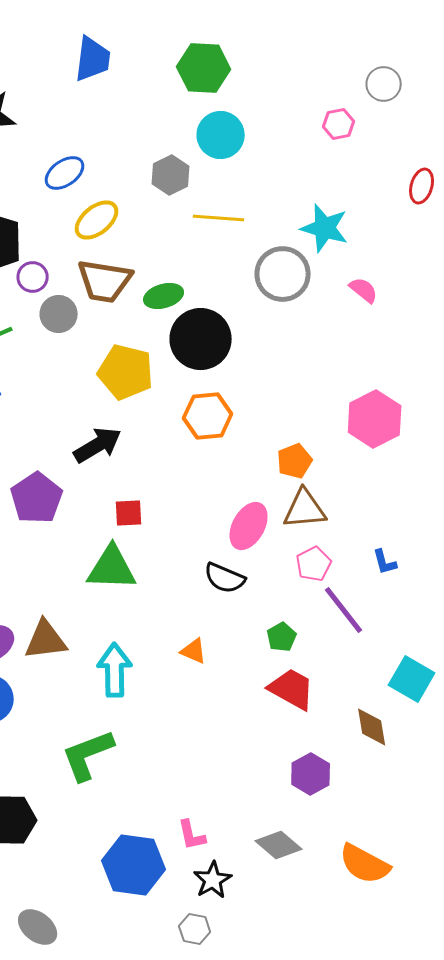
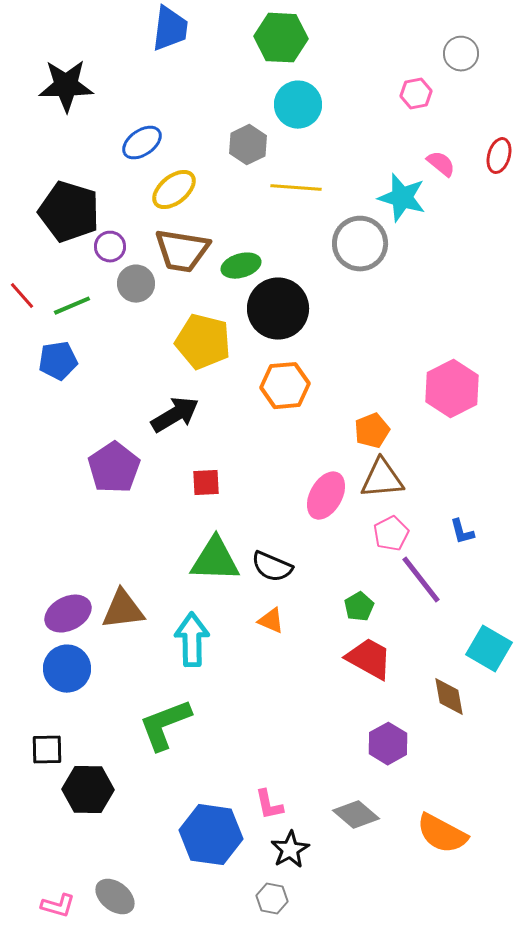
pink semicircle: (364, 290) -> (441, 164), moved
green triangle: (112, 568) -> (215, 560), moved
black semicircle: (225, 578) -> (272, 567), moved

